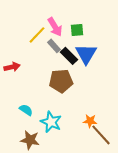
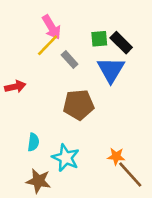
pink arrow: (55, 27) -> (51, 27), moved
black rectangle: (69, 56) -> (121, 43), moved
cyan semicircle: (26, 110) -> (33, 142), turned 64

